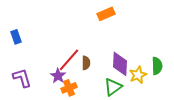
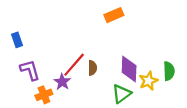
purple L-shape: (22, 78) -> (30, 70), moved
orange cross: (69, 88) -> (44, 95), moved

